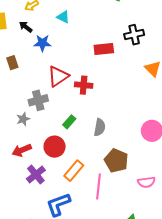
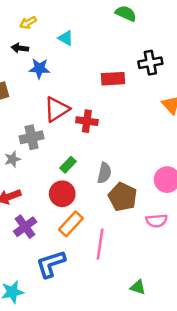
black arrow: (26, 27) -> (20, 48), turned -32
red circle: (55, 147) -> (62, 194), moved
brown pentagon: (116, 161) -> (123, 197), moved
pink semicircle: (146, 182) -> (157, 221), moved

